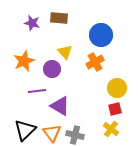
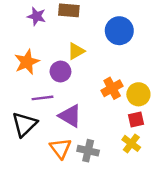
yellow triangle: (65, 52) -> (76, 51), turned 42
orange cross: (95, 62) -> (112, 88), moved
black triangle: (25, 130) -> (24, 124), moved

